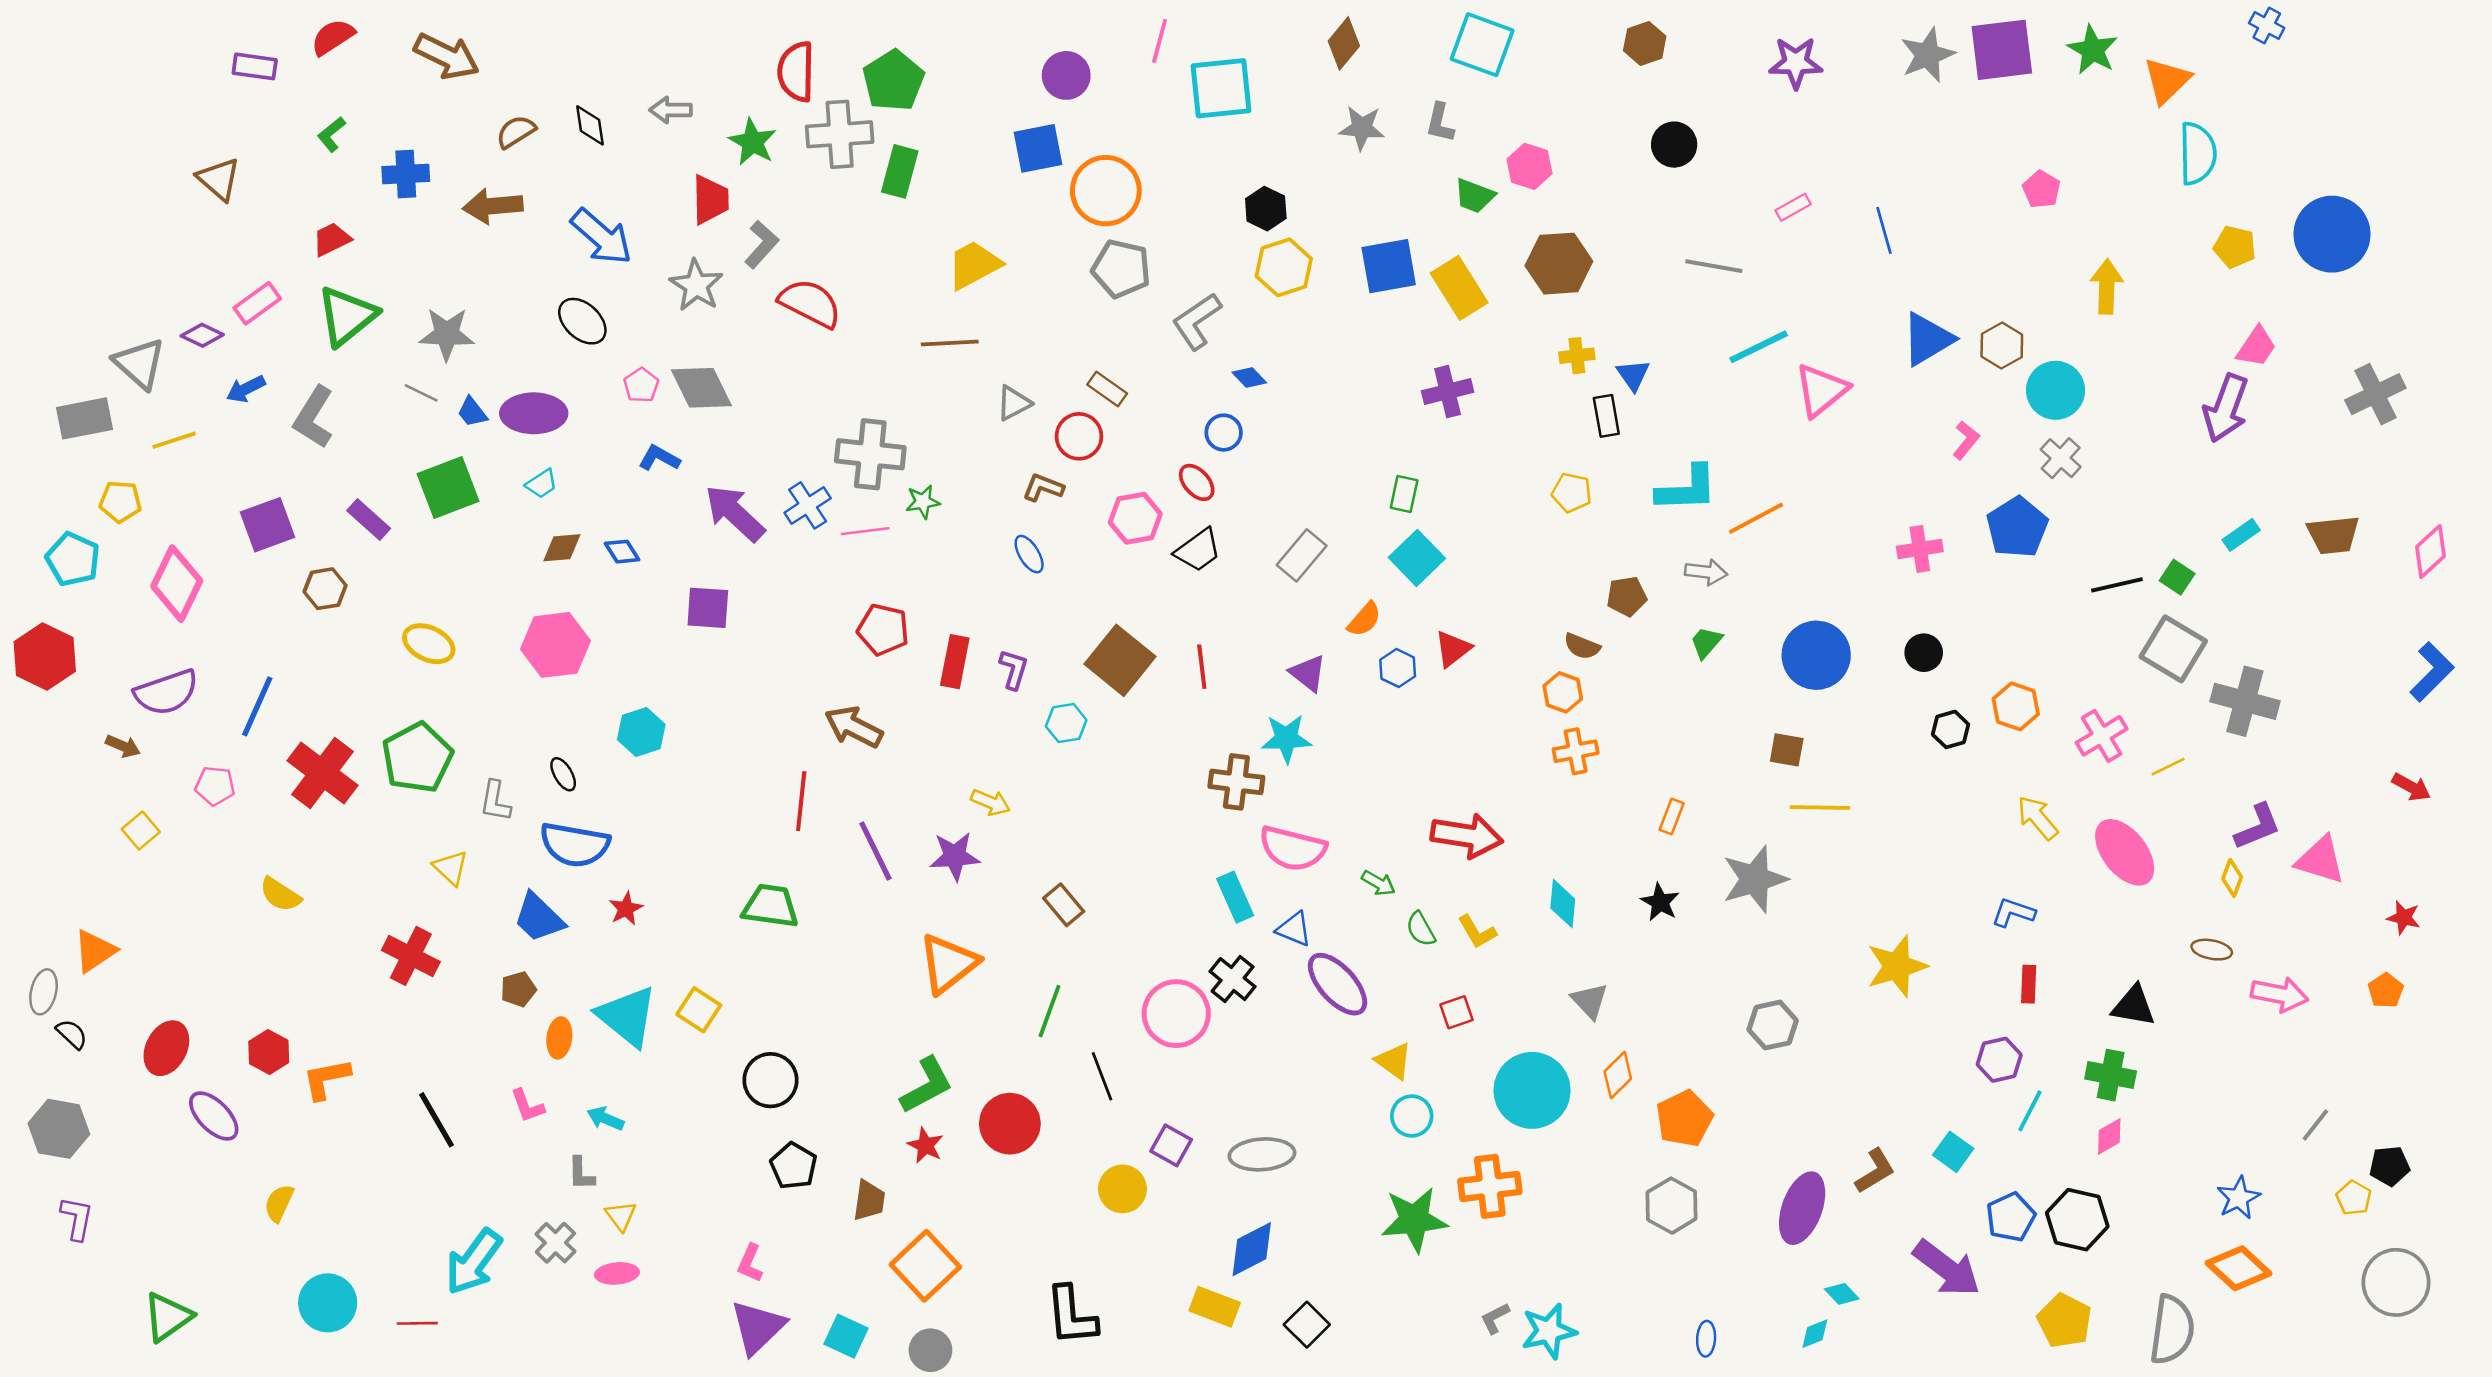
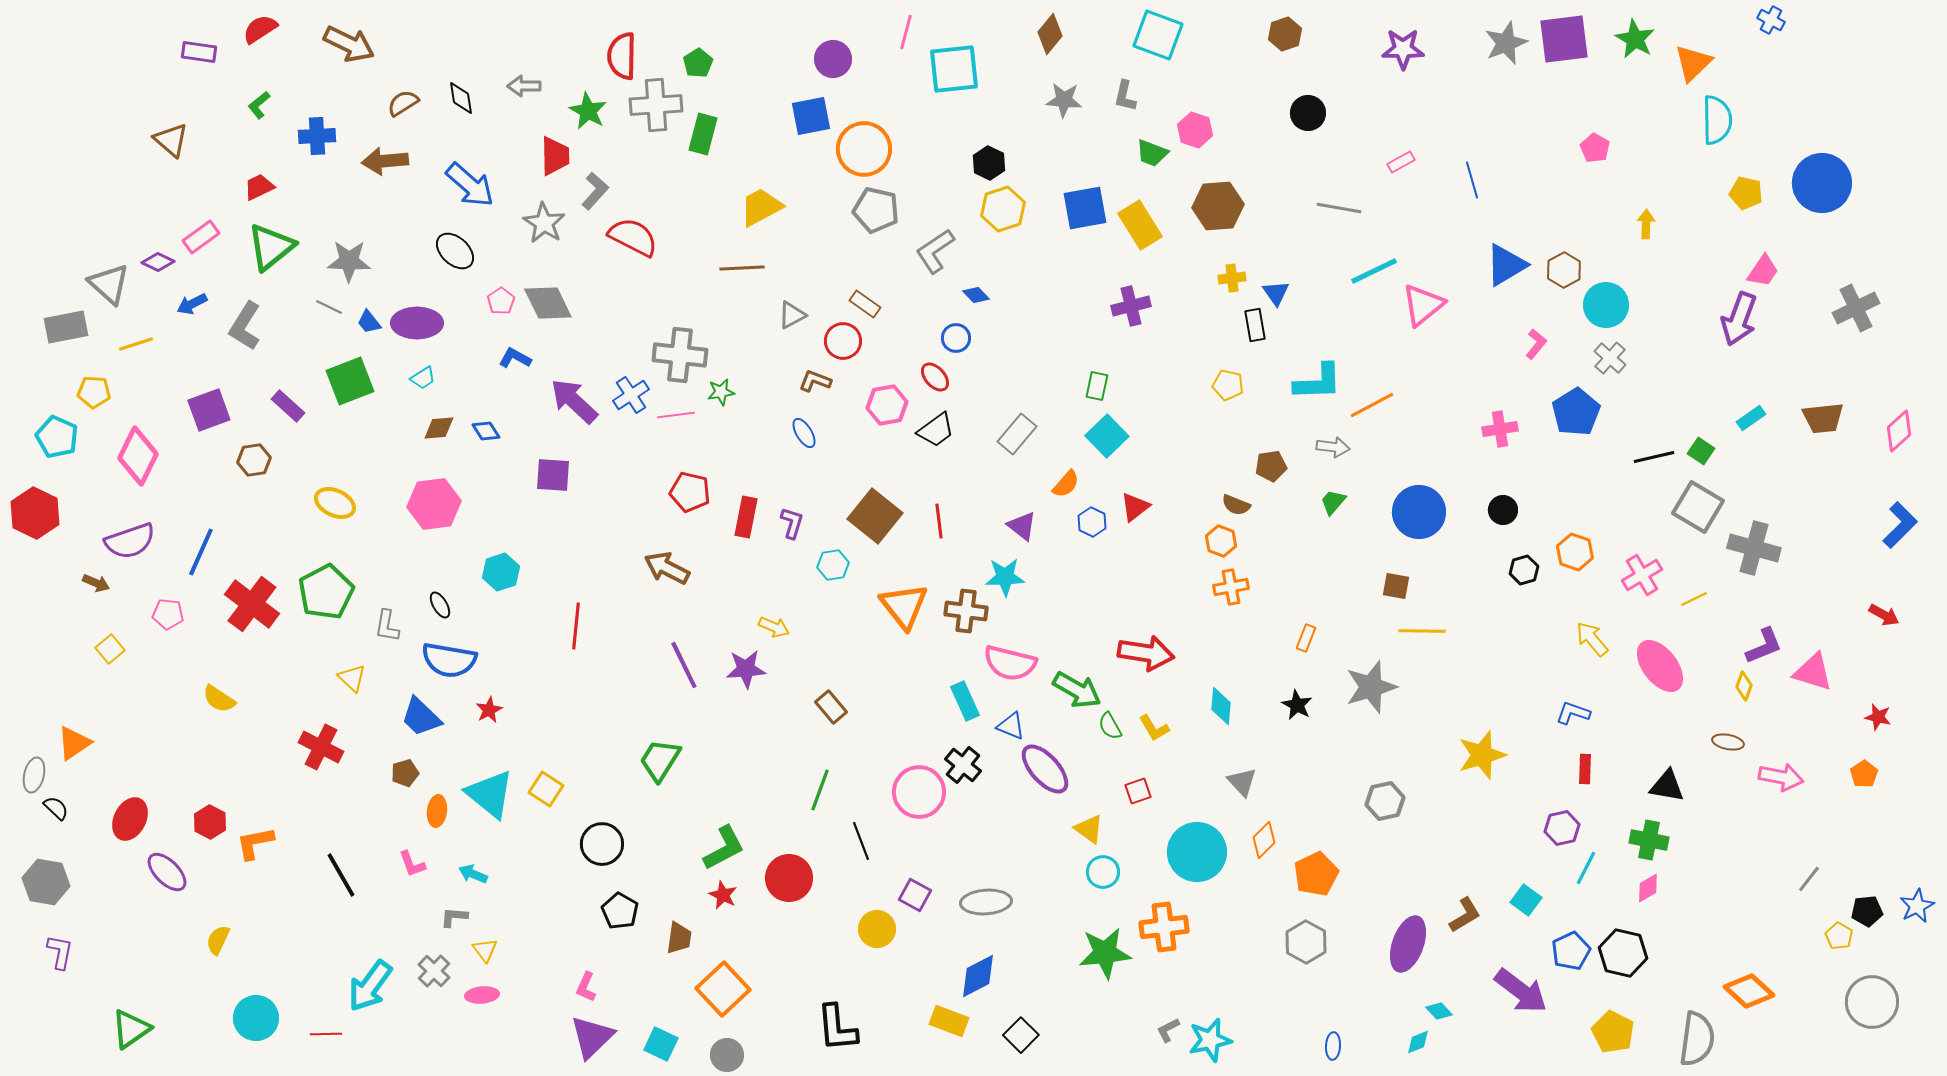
green pentagon: (893, 81) -> (698, 63), size x0.6
yellow arrow: (2107, 287) -> (1646, 224), size x0.7
red line: (801, 801) -> (576, 626), moved
green arrow: (1378, 883) -> (1077, 690), size x1.8
green trapezoid: (771, 906) -> (660, 760), moved, turned -66
orange triangle: (948, 964) -> (904, 606), moved, turned -30
gray L-shape: (581, 1174) -> (454, 917), turned 96
blue star: (2239, 1198) -> (1917, 906), moved

